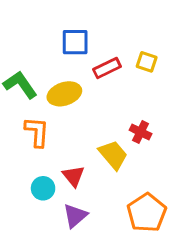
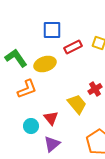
orange L-shape: (37, 132) -> (27, 89), turned 65
red cross: (141, 132) -> (95, 89), turned 32

